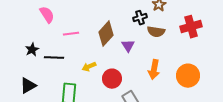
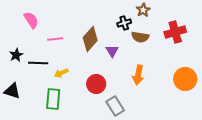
yellow arrow: (89, 67) -> (61, 73), moved
orange circle: (188, 76) -> (185, 79), moved
black triangle: (28, 86) -> (12, 91), turned 48

